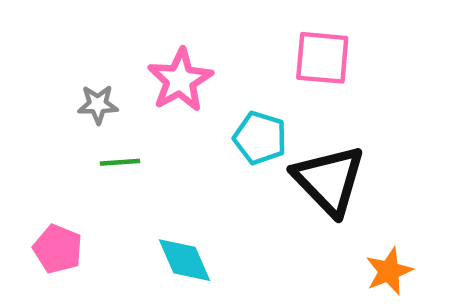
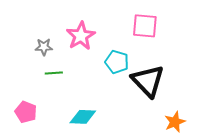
cyan diamond: (185, 260) -> (83, 117), turned -64

